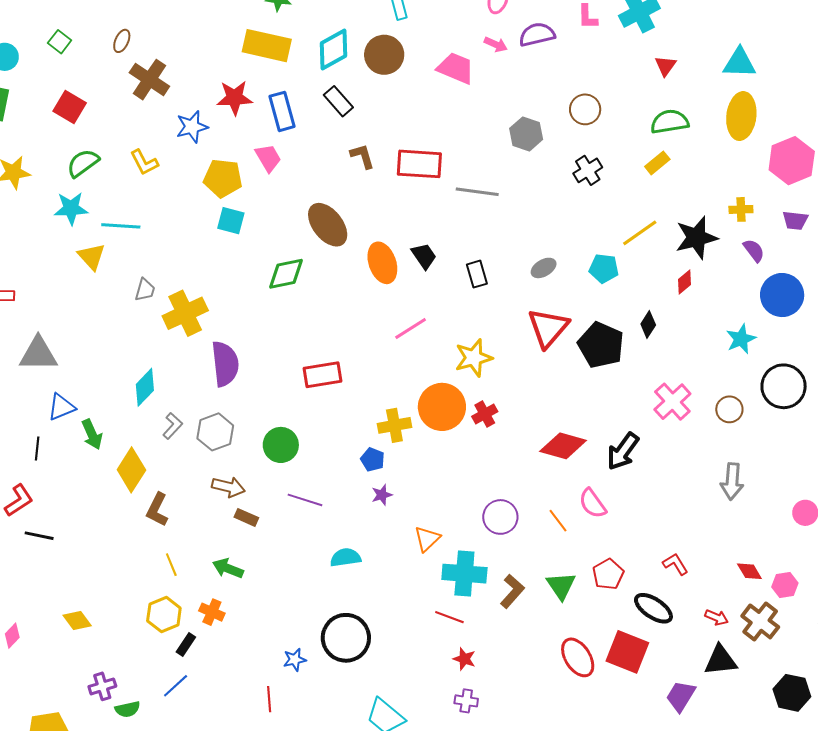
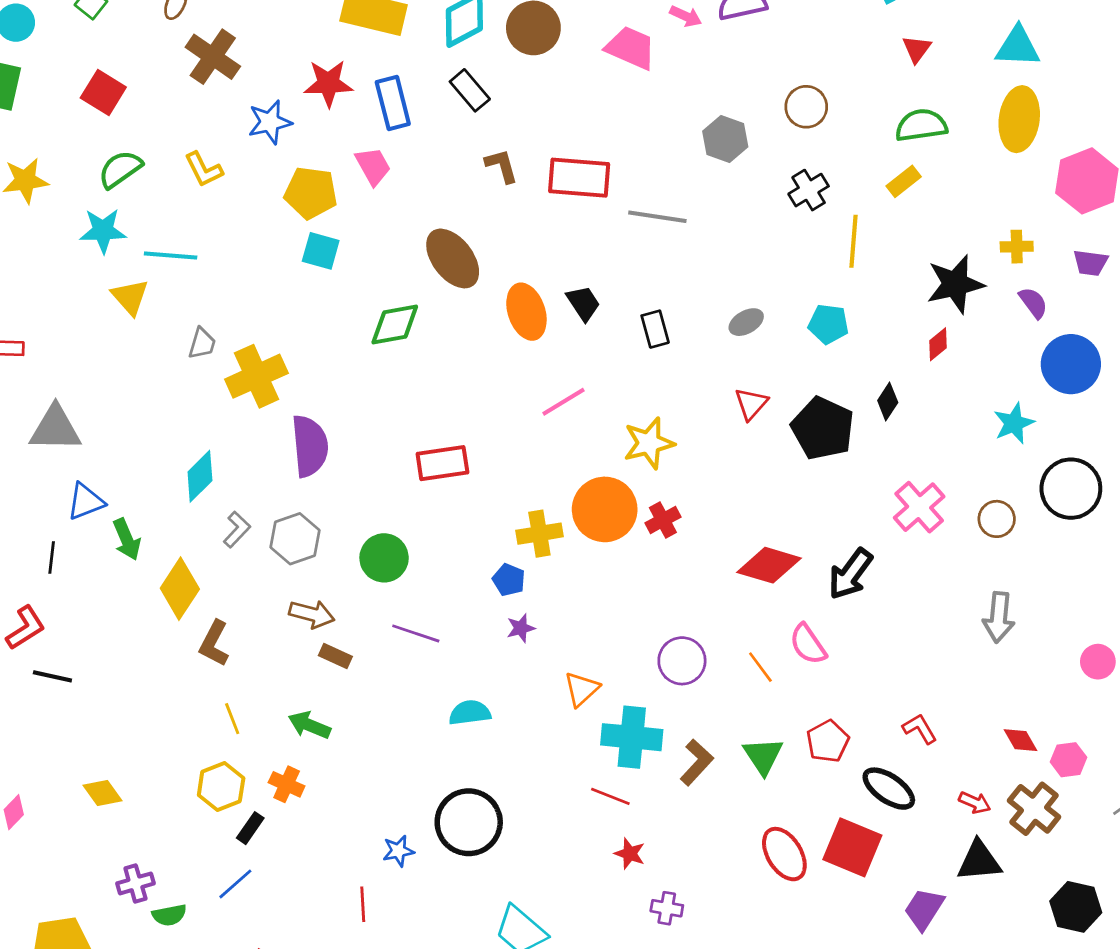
yellow line: (640, 233) -> (854, 241), moved, turned -51
red triangle: (548, 328) -> (751, 404), size x0.6
purple cross: (466, 701) -> (667, 908), moved

